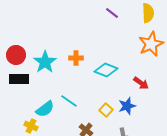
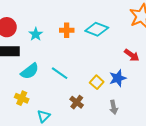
cyan star: (45, 62) -> (36, 34), size x0.6
cyan diamond: (106, 70) -> (97, 29), moved
cyan semicircle: (45, 109) -> (30, 71), moved

